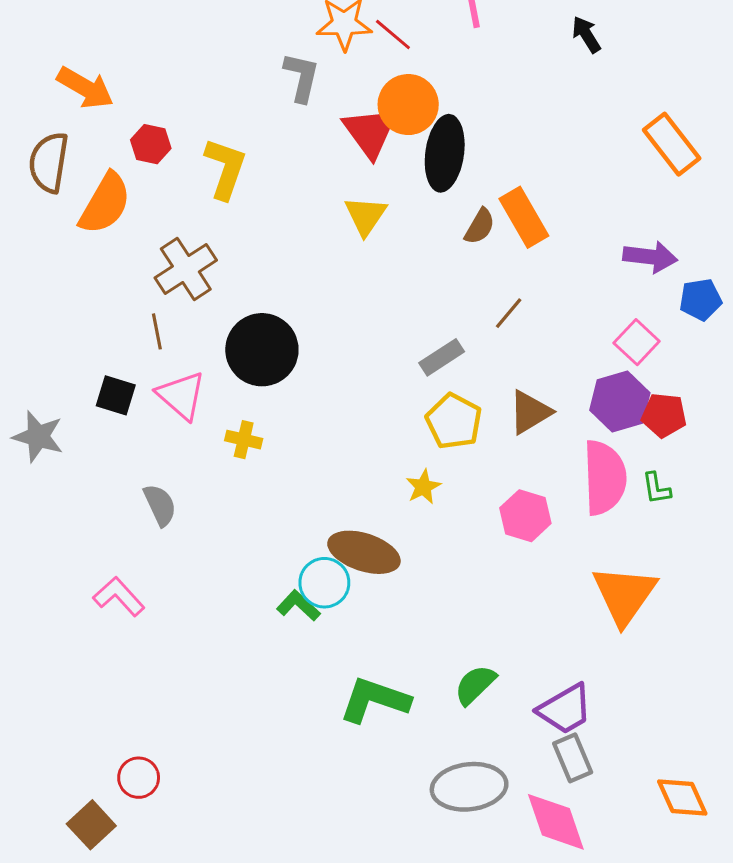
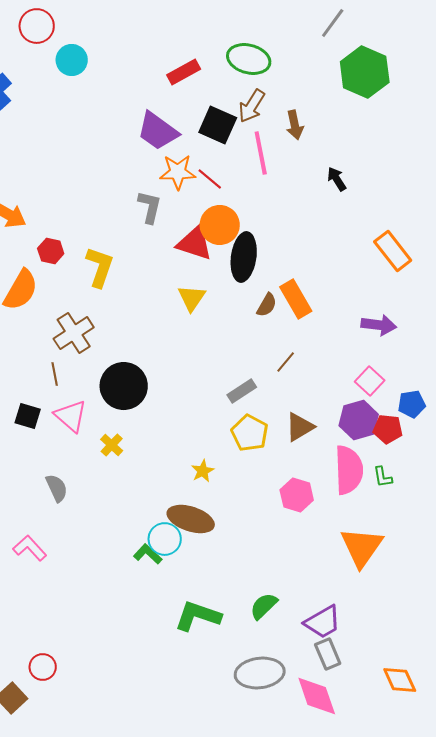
red triangle: (370, 132) -> (195, 243), turned -36
blue pentagon: (701, 299) -> (412, 404), moved
yellow cross: (244, 440) -> (112, 445), turned 30
yellow star: (423, 487) -> (203, 471), moved

